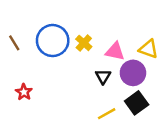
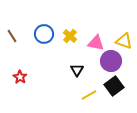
blue circle: (53, 41) -> (44, 34), size x0.7
black triangle: (103, 76) -> (77, 70), moved

